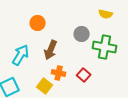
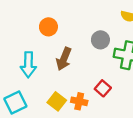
cyan arrow: (21, 55) -> (28, 65), turned 150
orange cross: (59, 73) -> (79, 101), moved

